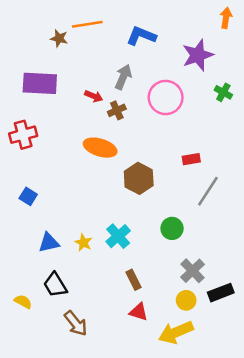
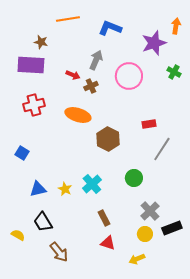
orange arrow: (226, 18) -> (176, 26), moved
brown star: (59, 38) -> (41, 42), moved
red cross: (23, 135) -> (34, 105), moved
yellow arrow: (176, 332) -> (137, 259), size x0.6

